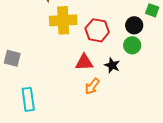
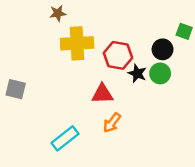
black star: (112, 65) -> (137, 73), moved
cyan rectangle: (28, 99) -> (65, 138), moved, turned 60

